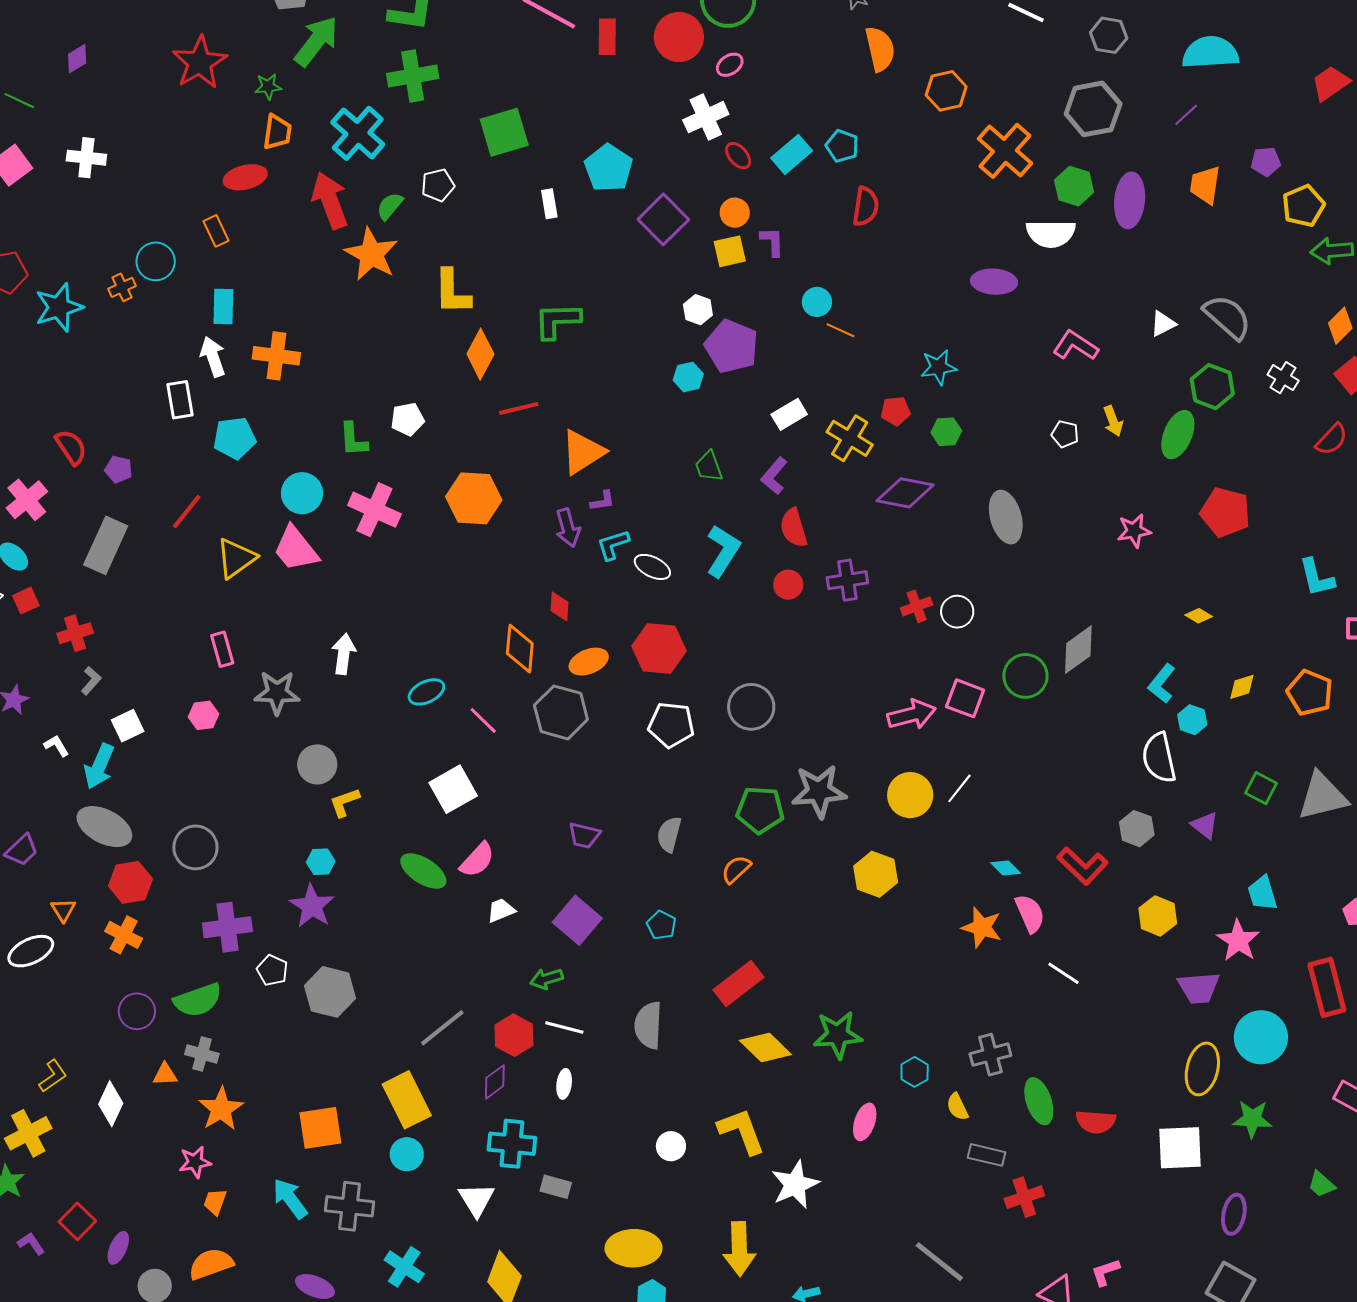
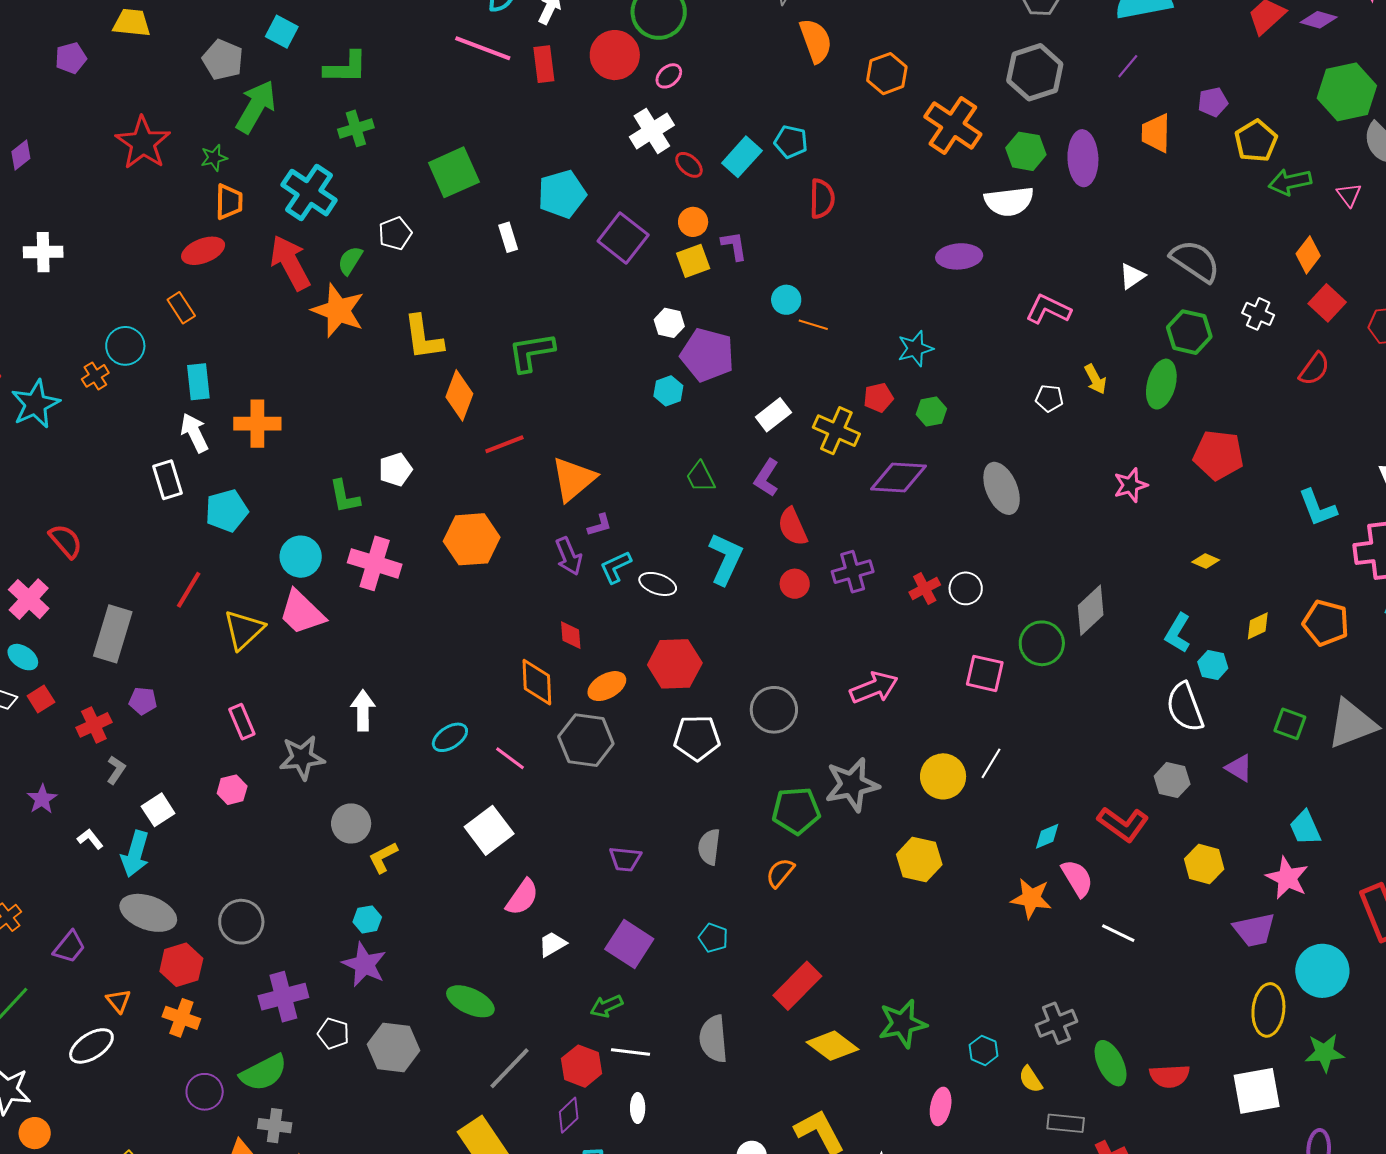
green cross: (413, 76) -> (356, 128), size x0.7
cyan pentagon: (608, 168) -> (562, 194), turned 30
purple pentagon: (119, 469) -> (143, 701), moved
pink arrow: (912, 715) -> (874, 688), moved
cyan diamond: (1006, 868) -> (1047, 836), turned -60
green ellipse: (423, 871) -> (470, 1001), moved

